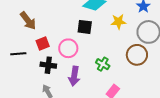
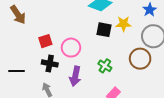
brown arrow: (28, 21) -> (18, 15), moved
black square: (85, 27) -> (104, 30), moved
black line: (18, 54) -> (16, 71), moved

